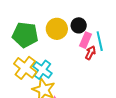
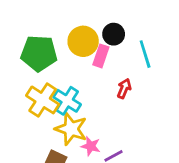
pink rectangle: (86, 40) -> (101, 56), moved
red arrow: (90, 53) -> (124, 89), moved

